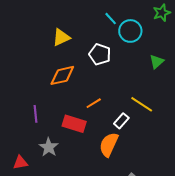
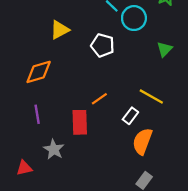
orange diamond: (62, 75) -> (39, 72), moved
red rectangle: (74, 124) -> (80, 122), turned 75
orange semicircle: (109, 145) -> (142, 141), moved

